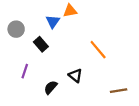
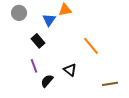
gray circle: (16, 29) -> (19, 13), moved
purple line: (25, 71) -> (34, 66), moved, turned -40

